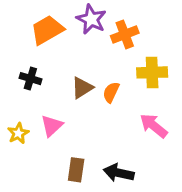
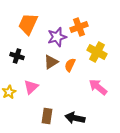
purple star: (91, 19) -> (57, 37), moved, turned 30
orange trapezoid: (47, 30) -> (28, 24), turned -35
yellow cross: (152, 72) -> (97, 52), turned 30

